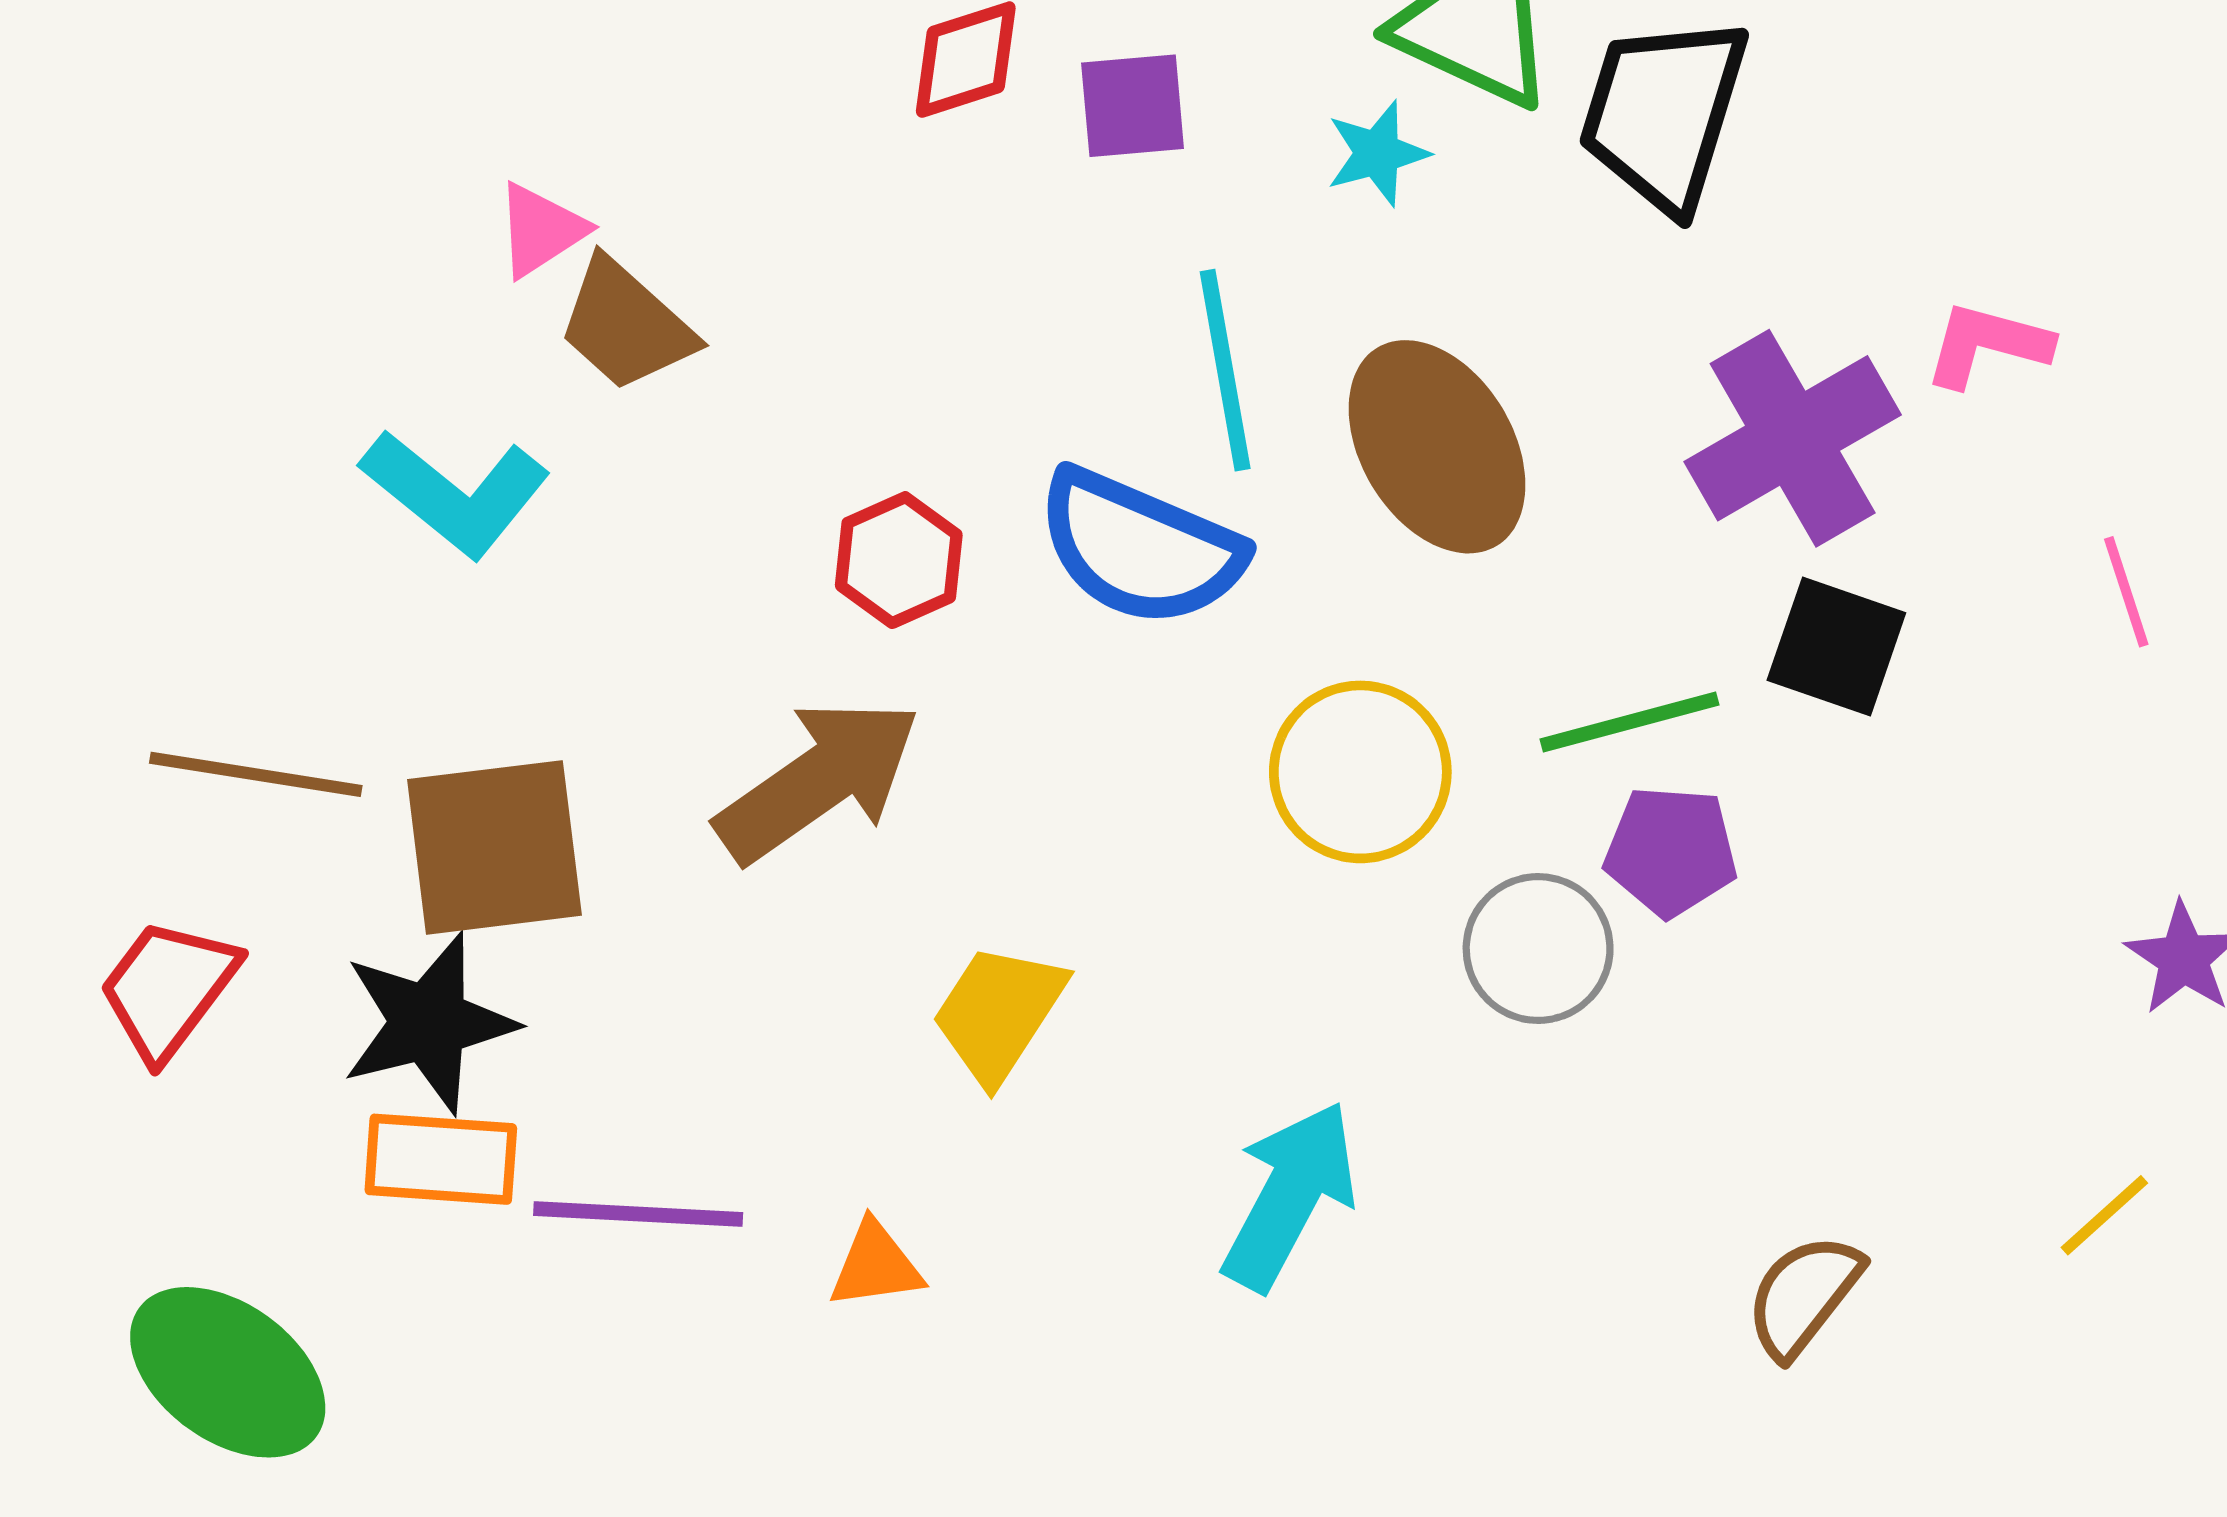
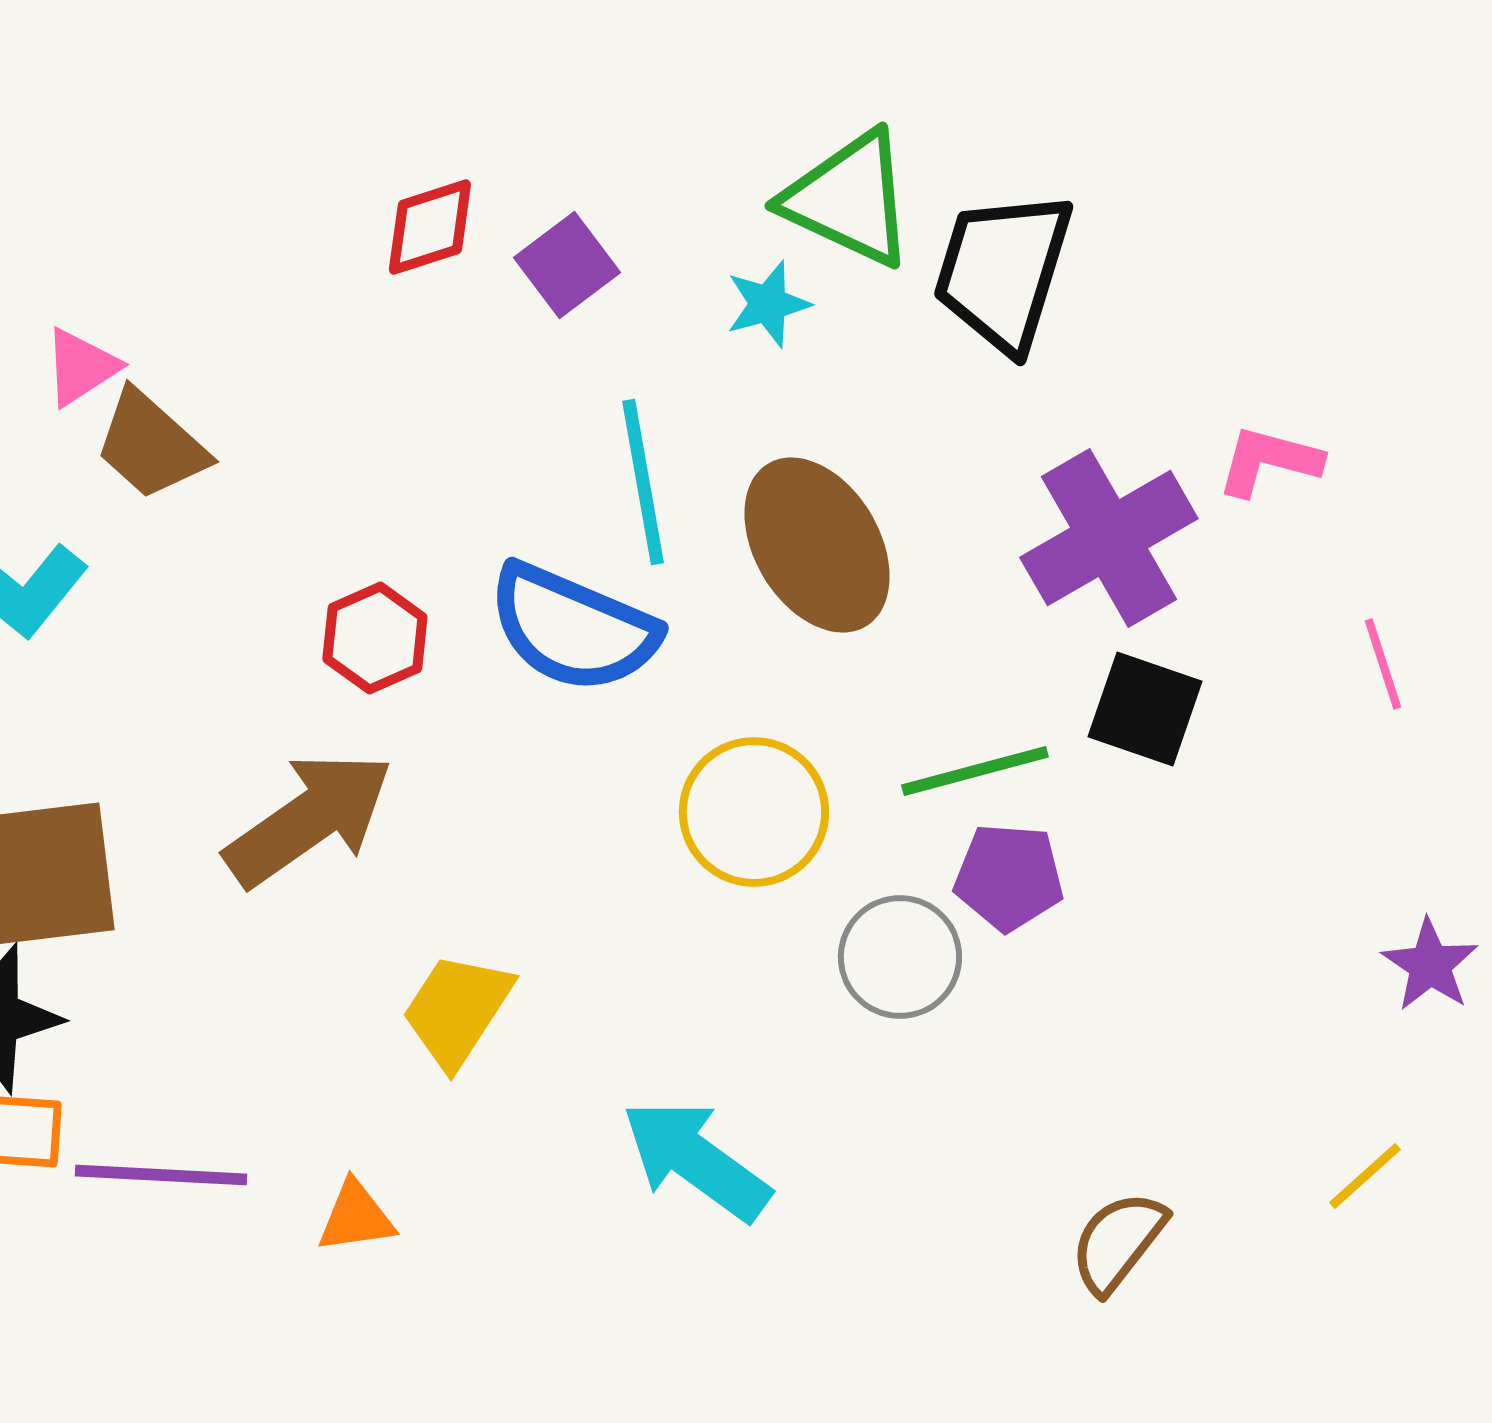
purple square: (1133, 106) -> (567, 265), turned -32
cyan arrow: (1290, 1196) -> (696, 1160), turned -82

